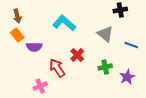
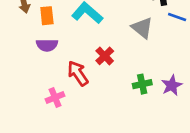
orange rectangle: (17, 35) -> (47, 16), moved, turned 32
blue line: (131, 45) -> (177, 17), moved
green cross: (105, 67) -> (142, 84), moved

